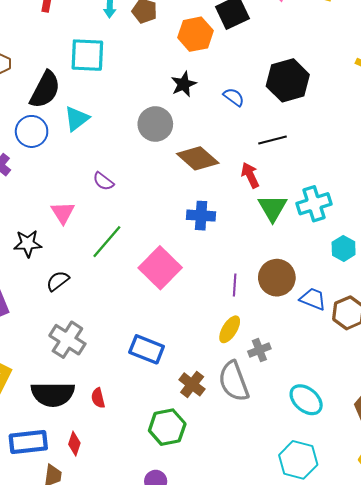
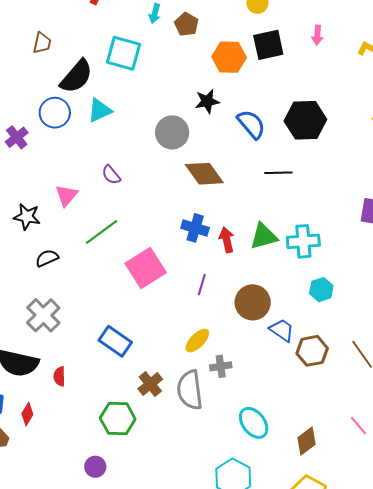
blue semicircle: (234, 97) -> (251, 124), size x1.5
red arrow: (250, 175) -> (227, 240), moved
green triangle: (273, 208) -> (264, 236), turned 32
purple line: (235, 285) -> (202, 285), moved

